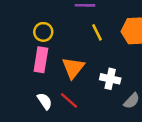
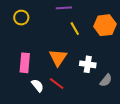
yellow circle: (43, 32) -> (21, 18), moved
pink rectangle: (41, 60) -> (25, 63), moved

